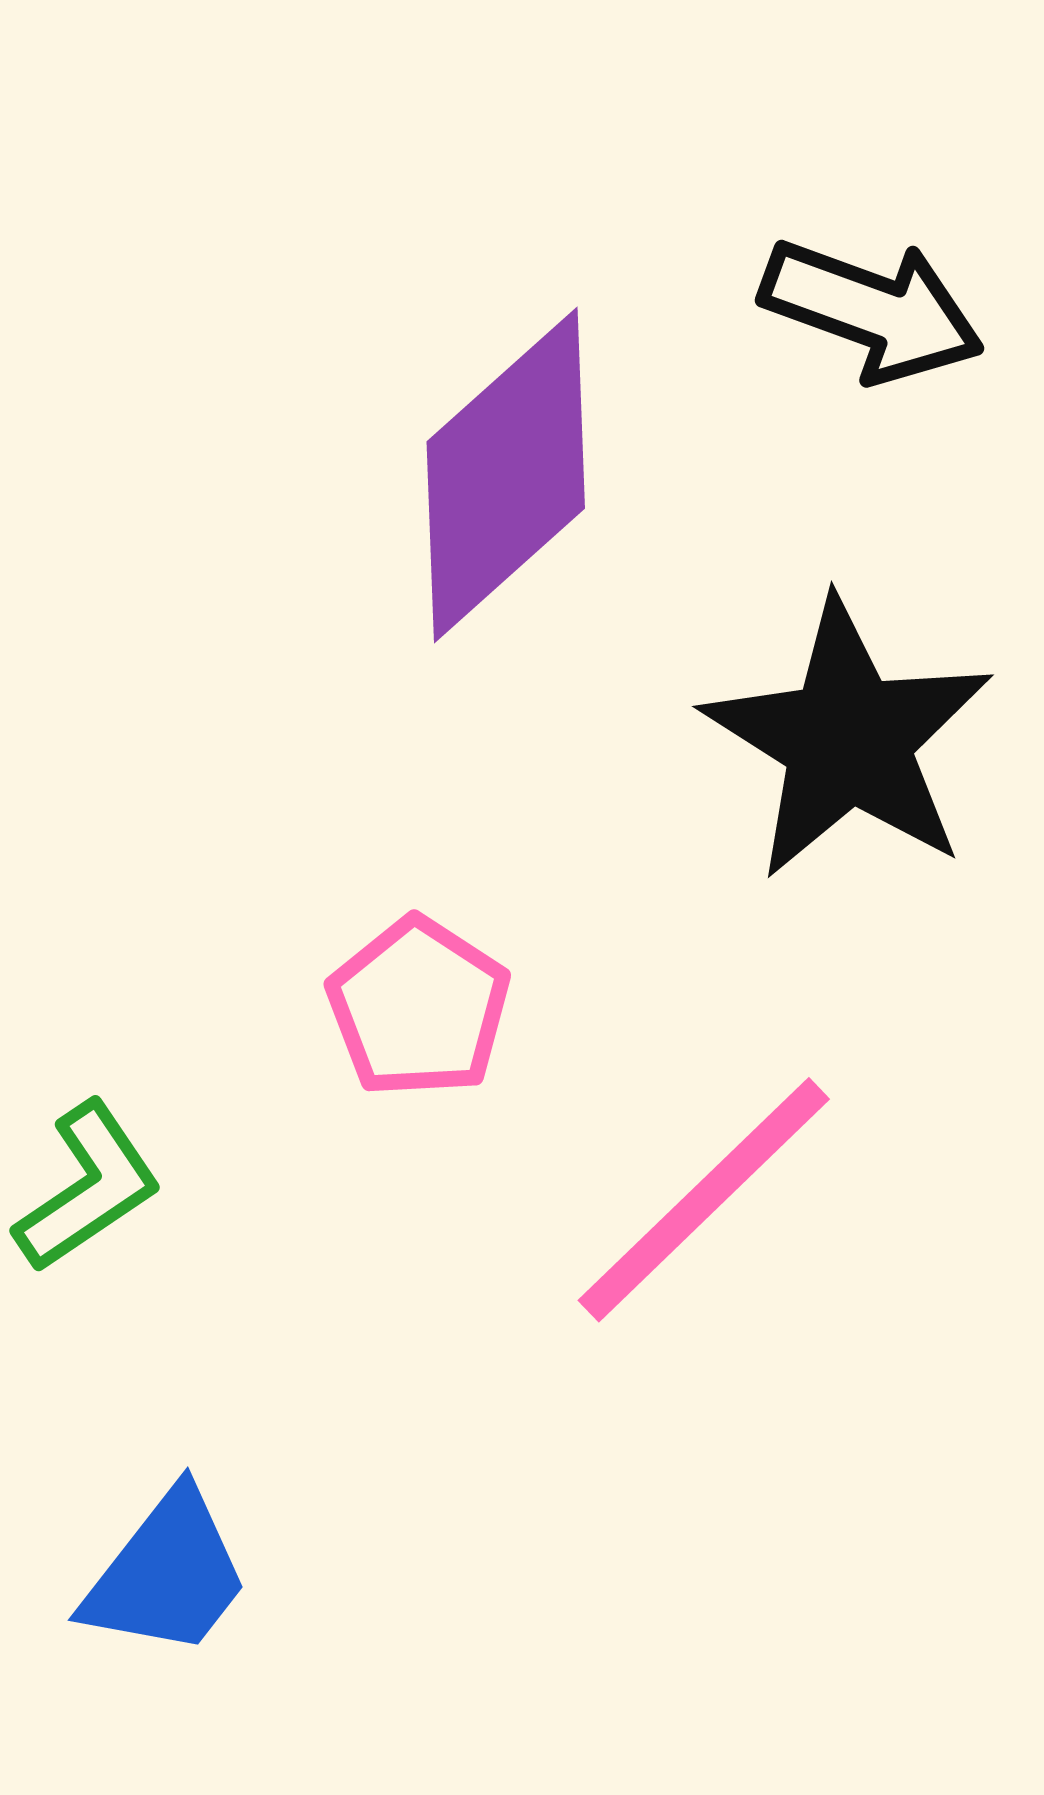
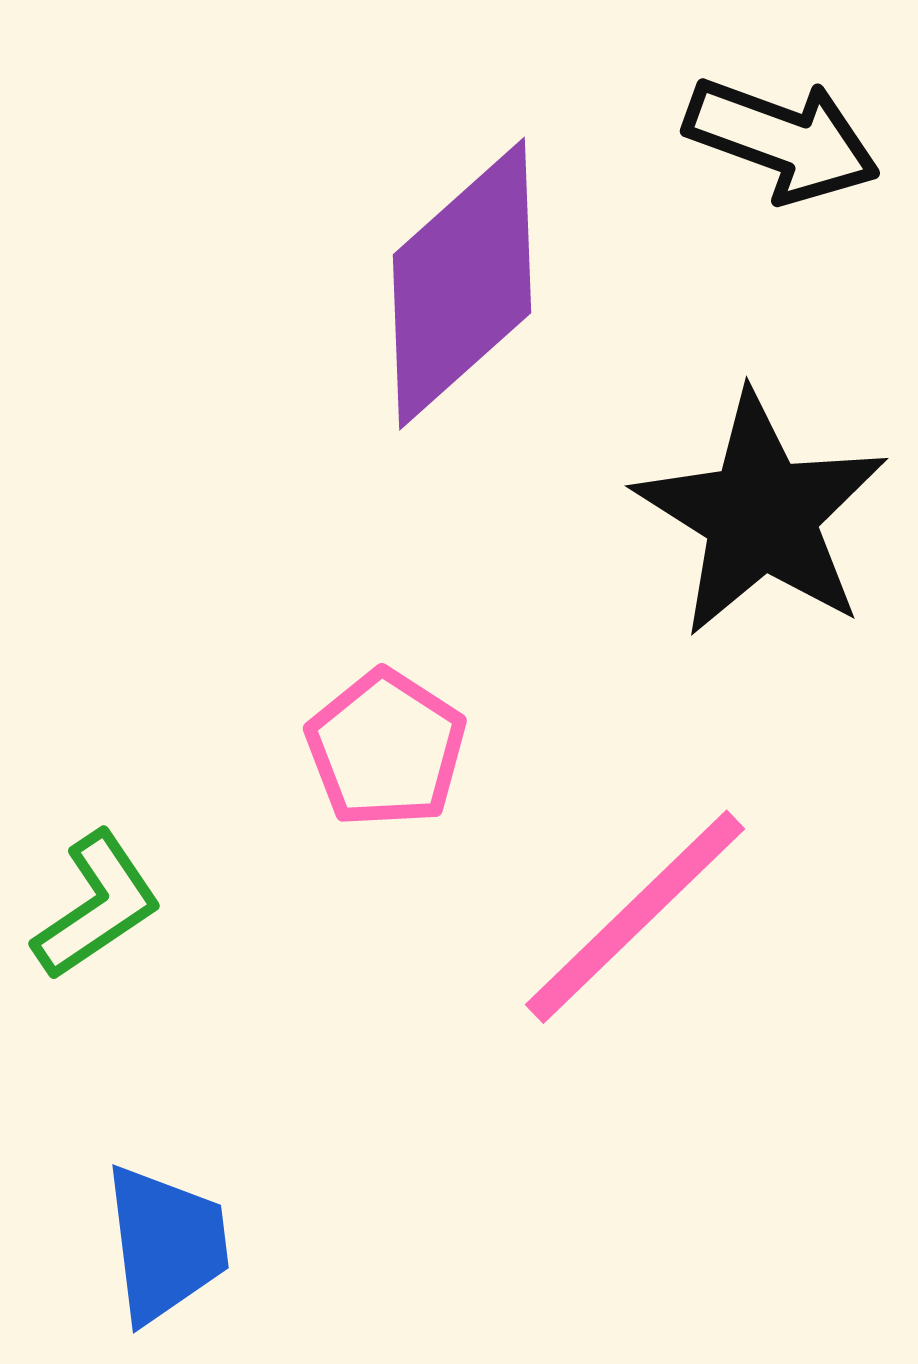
blue trapezoid: (167, 1574) -> (166, 1244), turned -45

